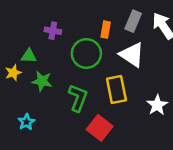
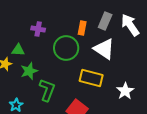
green star: (42, 81) -> (29, 71), turned -30
yellow rectangle: (116, 90) -> (91, 78), turned -65
green L-shape: (78, 98) -> (47, 90), moved

